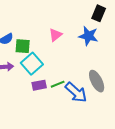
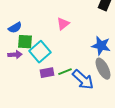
blue star: (88, 36) -> (101, 46), moved
green square: (23, 46) -> (25, 42), moved

